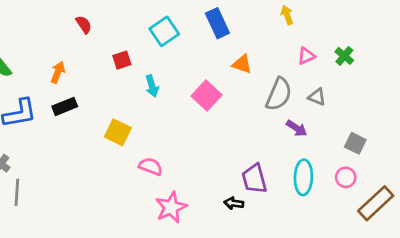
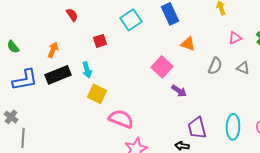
cyan arrow: (152, 86) -> (87, 70), moved
gray semicircle: (279, 94) -> (215, 66), size x0.7
black rectangle: (65, 106) -> (58, 75), size x1.4
purple arrow: (297, 128) -> (179, 91), moved
pink semicircle: (151, 166) -> (121, 119), size x1.4

